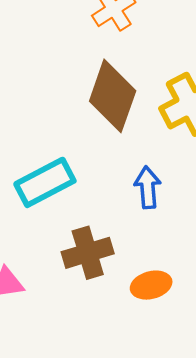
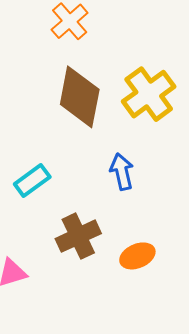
cyan rectangle: (45, 182) -> (32, 181), size x0.7

